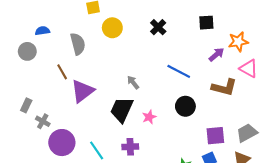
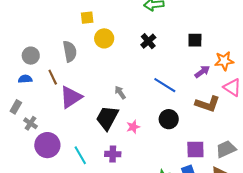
blue semicircle: (42, 31) -> (25, 79), moved
gray circle: (27, 51) -> (31, 56), moved

